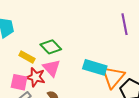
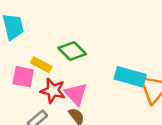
pink triangle: (52, 68) -> (76, 94), moved
pink square: (19, 82) -> (23, 77), moved

